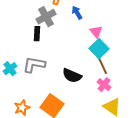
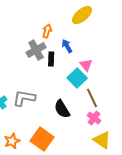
black rectangle: (37, 34) -> (51, 59), moved
cyan square: (99, 49) -> (77, 78), moved
black semicircle: (72, 76) -> (62, 109), turned 36

